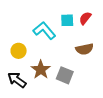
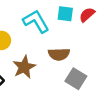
brown semicircle: (84, 49) -> (59, 54), moved
gray square: (65, 75) -> (76, 79), moved

